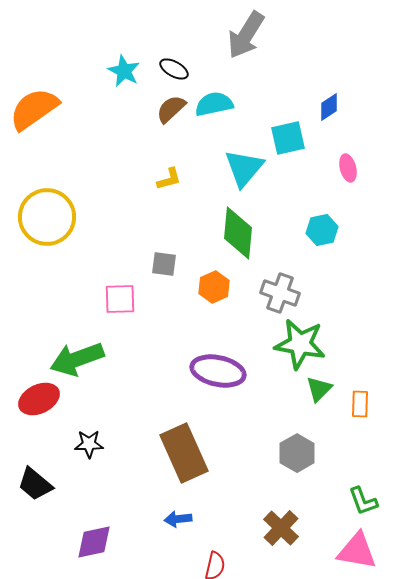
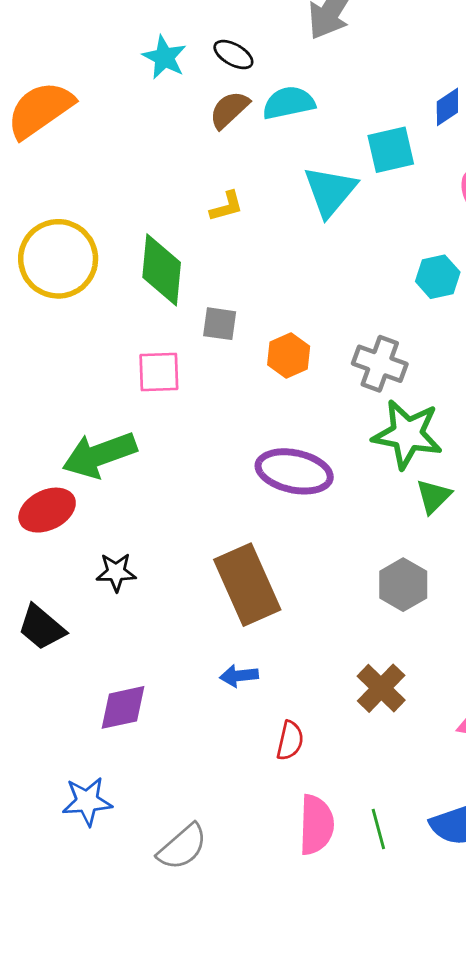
green diamond: (238, 233) -> (162, 270), moved

